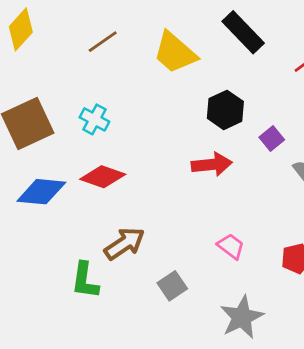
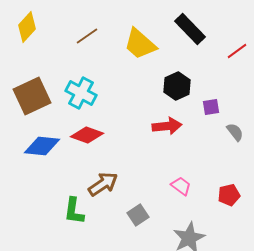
cyan cross: (94, 119) -> (81, 93), size x1.4
purple square: (272, 139) -> (211, 107), turned 30

